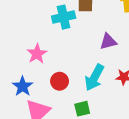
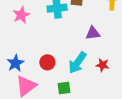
pink star: (37, 54) -> (21, 15), moved

